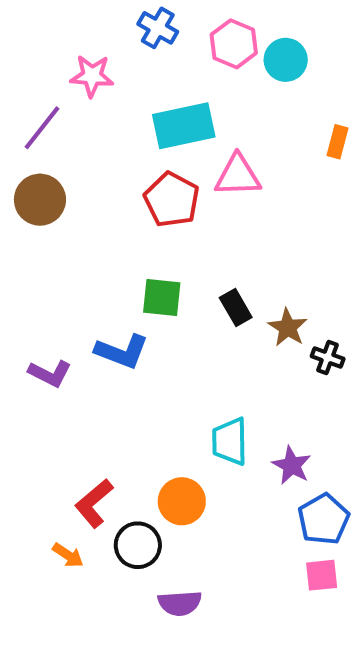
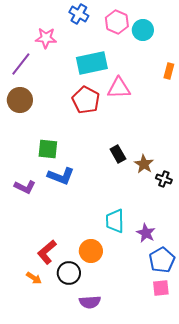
green square: (162, 298) -> (48, 149), moved

